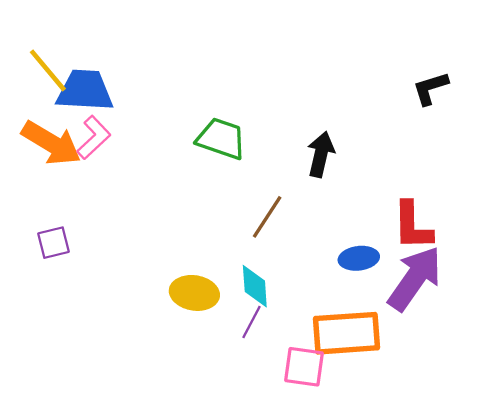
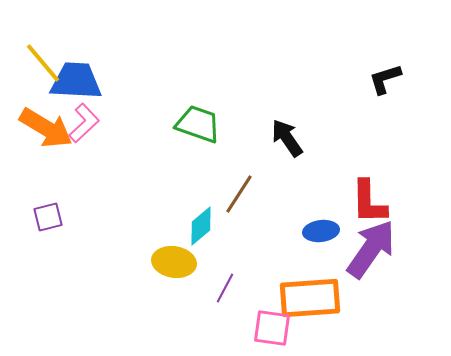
black arrow: (321, 154) -> (287, 138), turned -48
cyan diamond: (255, 286) -> (201, 226), moved, turned 54

